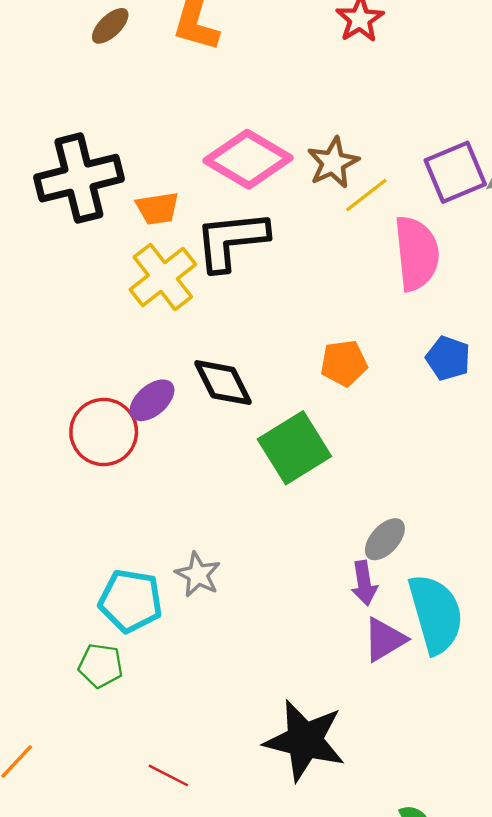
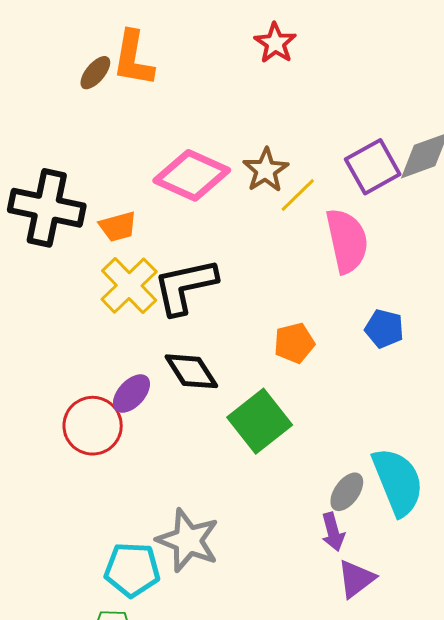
brown ellipse: (110, 26) -> (95, 73), moved
black cross: (79, 178) -> (47, 208), turned 32
black L-shape: (231, 240) -> (185, 286), moved
gray star: (198, 575) -> (188, 540), size x1.6
cyan semicircle: (436, 614) -> (398, 482), moved

